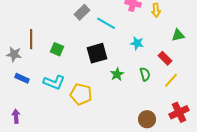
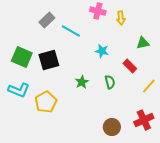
green square: (57, 49) -> (22, 57), size x1.5
black square: (97, 53) -> (49, 60), moved
yellow line: (171, 80) -> (149, 86), moved
yellow pentagon: (81, 94) -> (46, 102), turned 30

